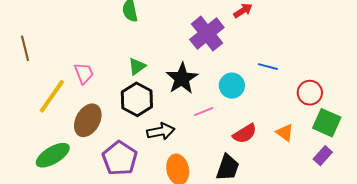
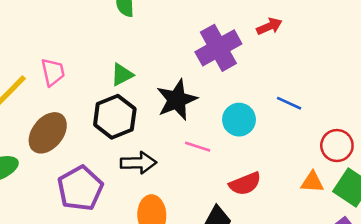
pink line: (204, 111) -> (198, 147), turned 30
orange triangle: (285, 133) -> (312, 182), moved, turned -42

